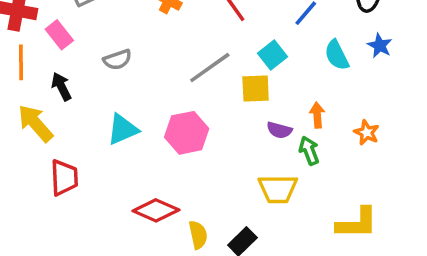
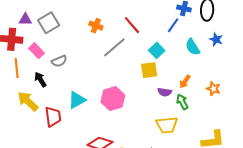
gray semicircle: (117, 60) -> (59, 61), moved
gray line: (210, 68) -> (114, 47), moved
orange arrow: (317, 115) -> (185, 82), turned -136
red trapezoid: (64, 178) -> (53, 117), moved

